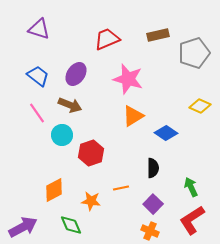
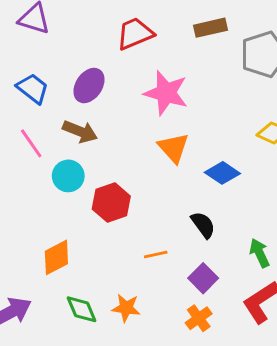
orange triangle: (133, 116) -> (173, 148), turned -40
black semicircle: (153, 168) -> (203, 225), turned -36
orange star: (91, 201) -> (126, 308), moved
orange cross: (150, 231) -> (199, 318), turned 30

